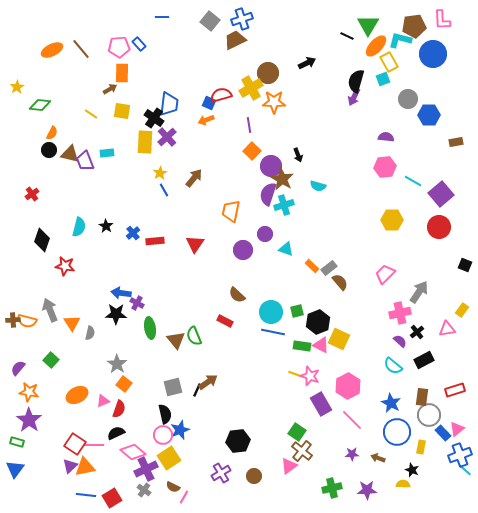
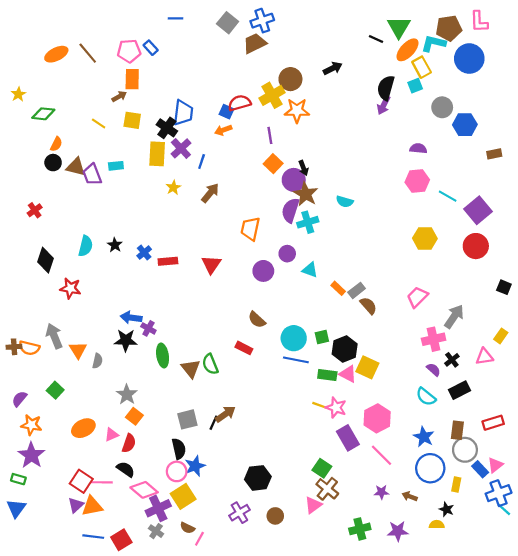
black arrow: (298, 155) -> (303, 168), moved
blue line: (164, 190) -> (202, 161), moved, turned 48
black semicircle: (116, 433) -> (126, 469), turned 60

